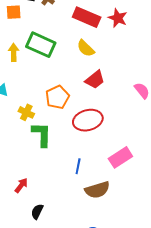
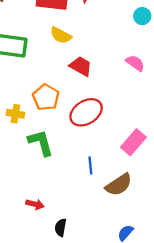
red trapezoid: (95, 80) -> (81, 66), turned -95
yellow cross: (26, 112) -> (15, 114), moved
red arrow: (21, 185) -> (35, 204), turned 84

